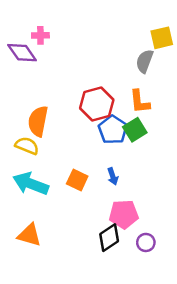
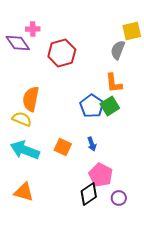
red hexagon: (97, 104) -> (62, 53), moved
pink pentagon: (124, 214) -> (101, 175), turned 30

